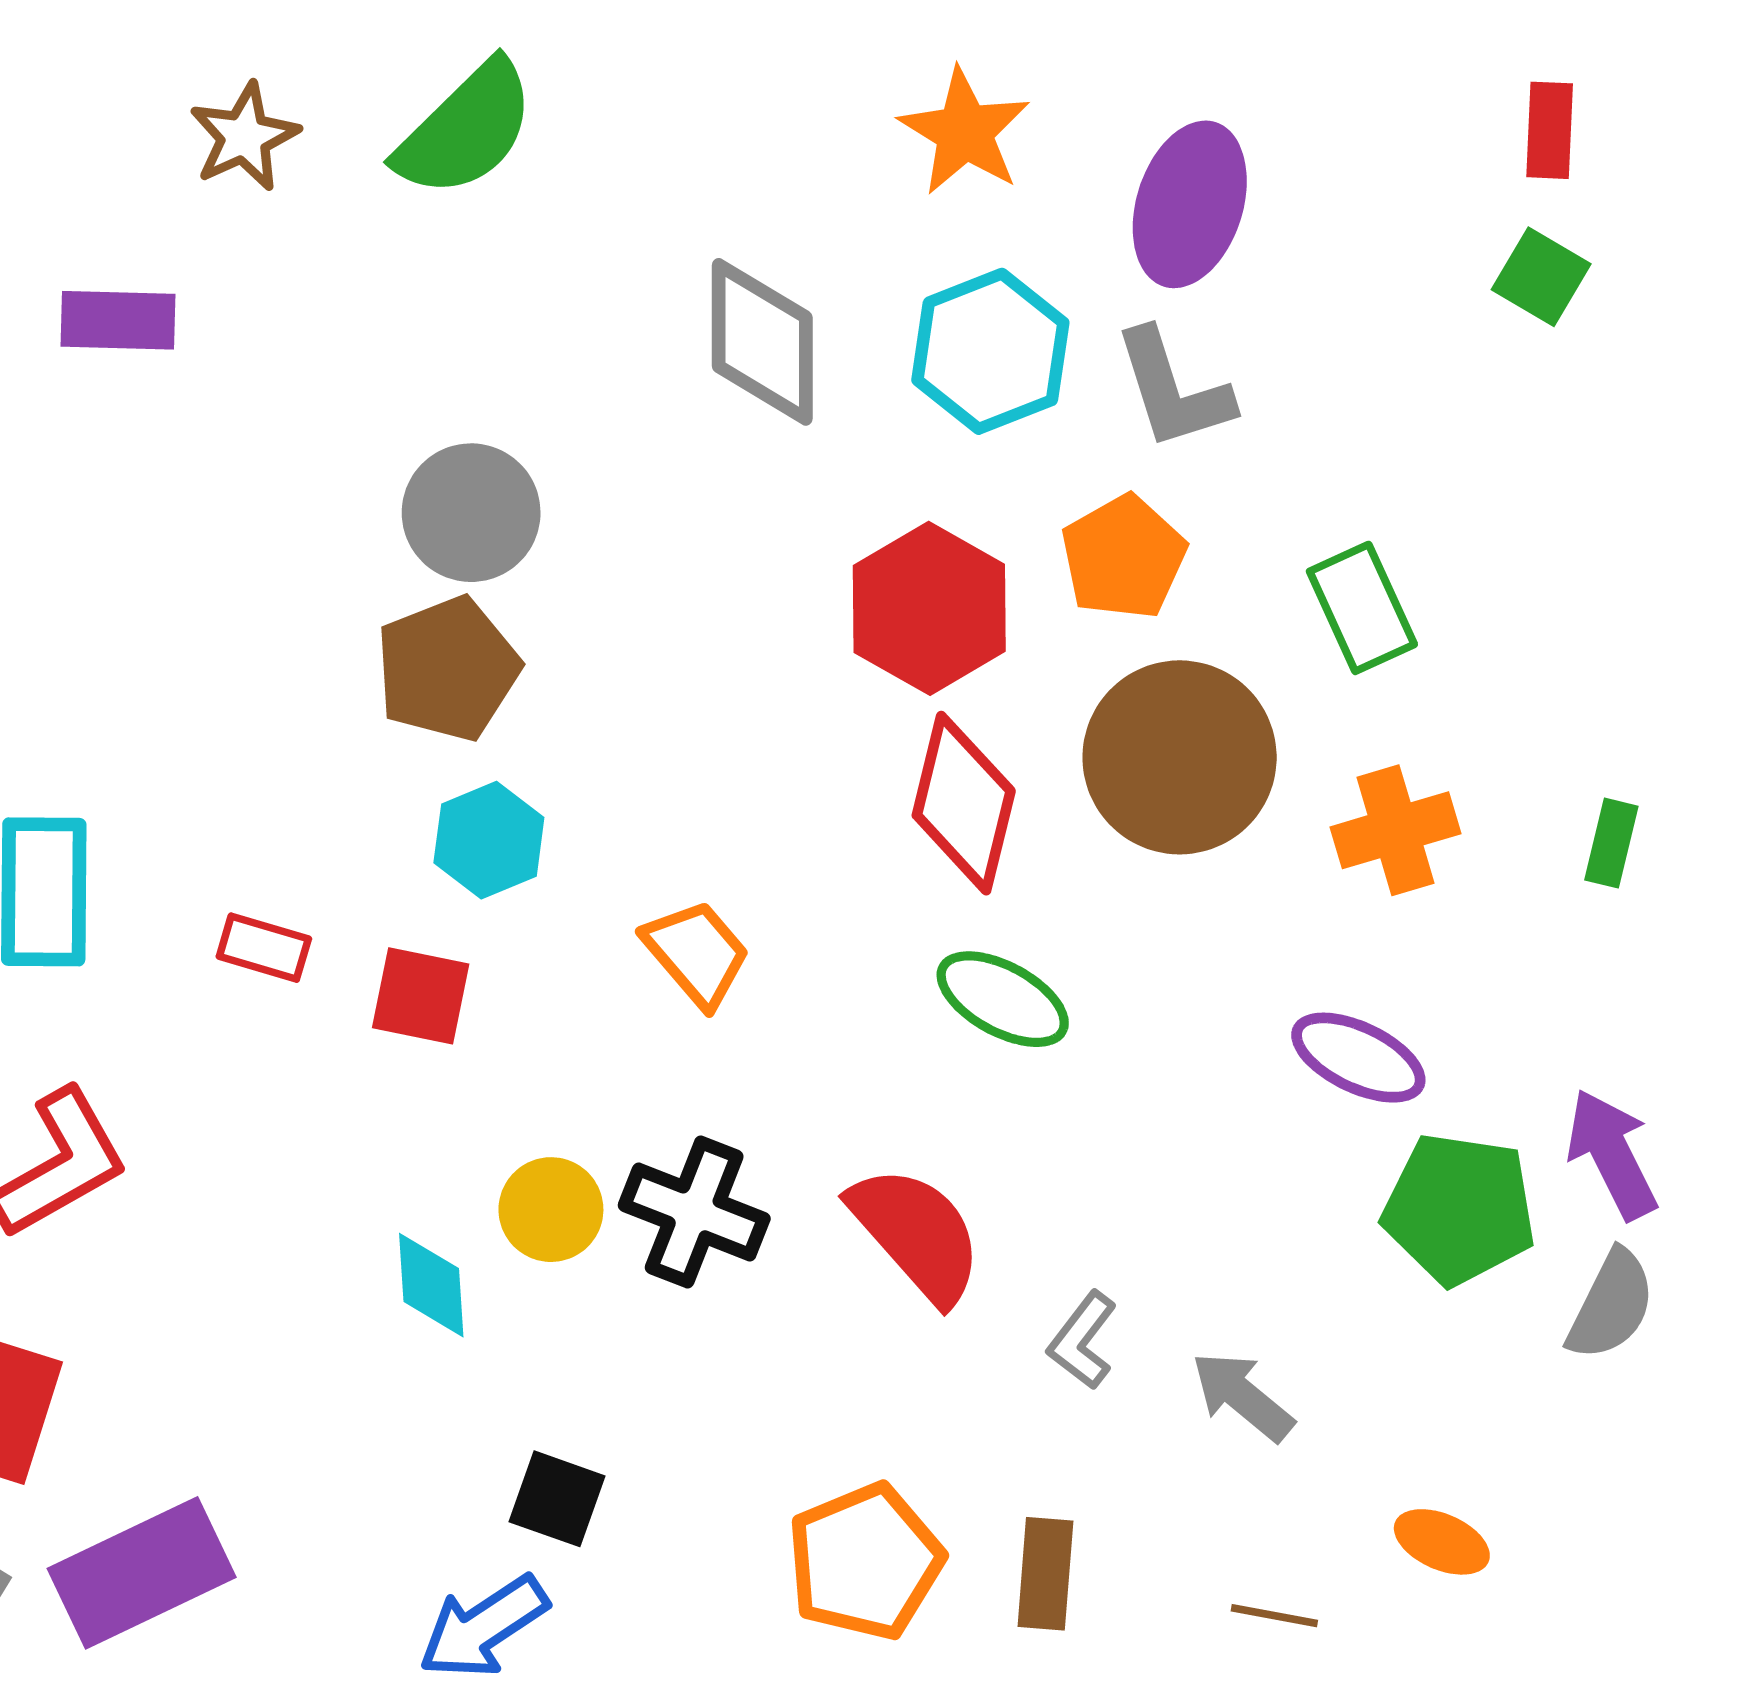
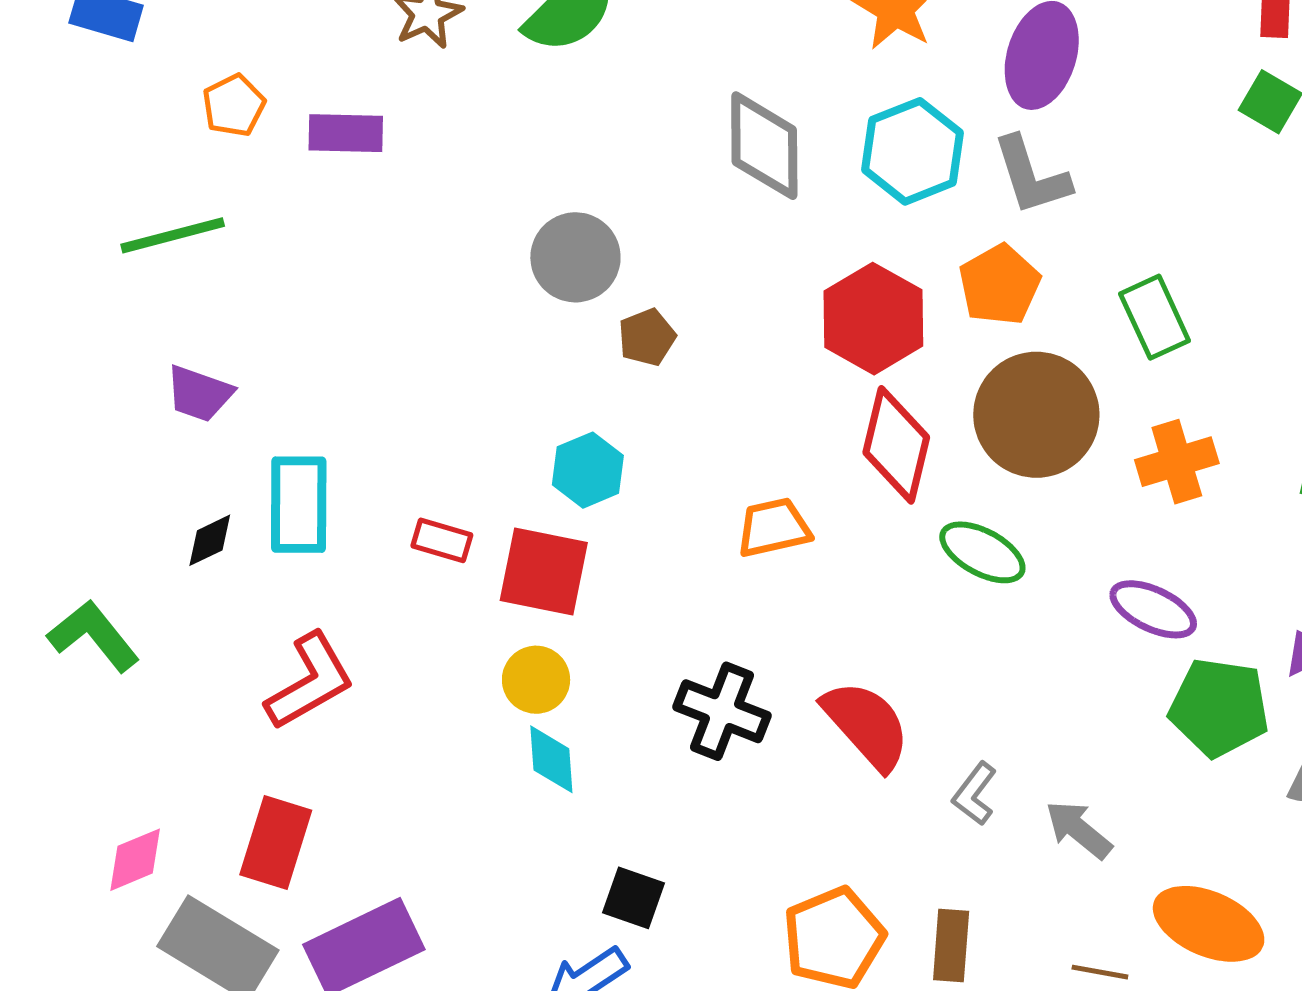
brown pentagon: (447, 669) -> (647, 337), moved, size x0.6
orange trapezoid: (697, 953) -> (774, 528), moved, turned -62
red square: (421, 996) -> (544, 571), size x1.4
green ellipse: (1003, 999) -> (982, 552), moved
yellow circle: (551, 1210) -> (536, 680), moved
orange ellipse: (1442, 1542) -> (1209, 924), size x1.8

